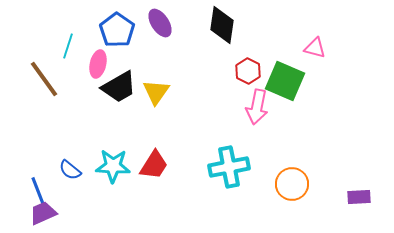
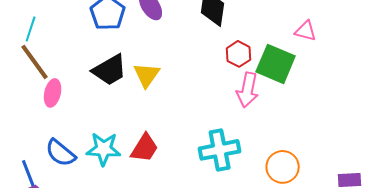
cyan line: (68, 46) -> (31, 29), moved
pink ellipse: (98, 64) -> (53, 93), moved
blue semicircle: (70, 170) -> (61, 153), size x1.4

